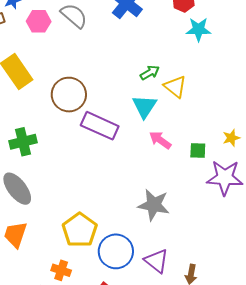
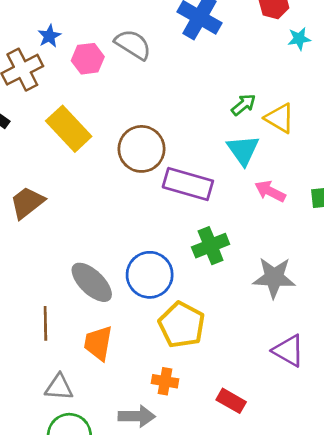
cyan star: (198, 29) -> (299, 39), size x0.7
green cross: (23, 142) -> (211, 246), moved
blue circle: (116, 251) -> (150, 275), moved

